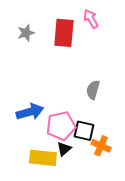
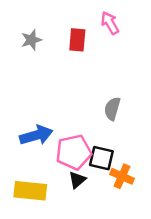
red rectangle: (64, 33) -> (77, 40), size x0.7
yellow rectangle: (43, 158) -> (30, 191), moved

